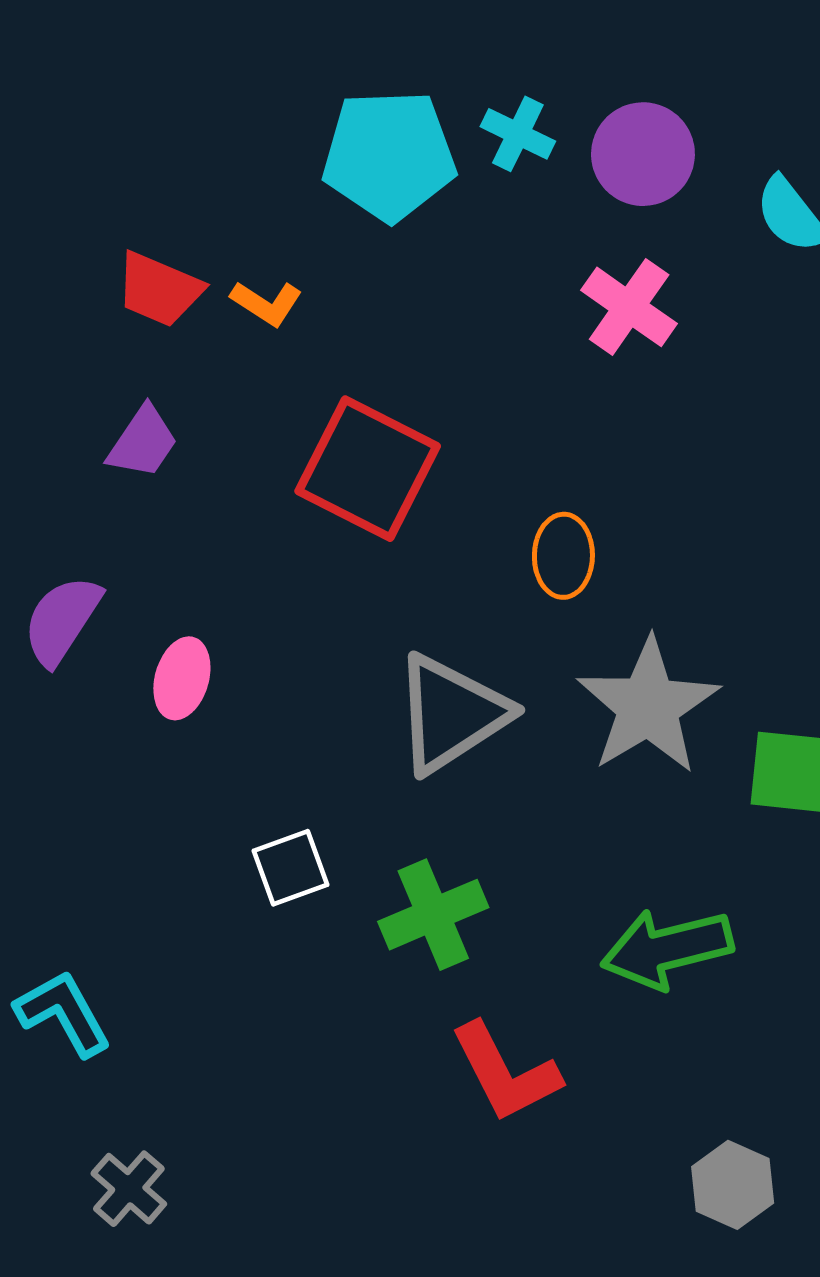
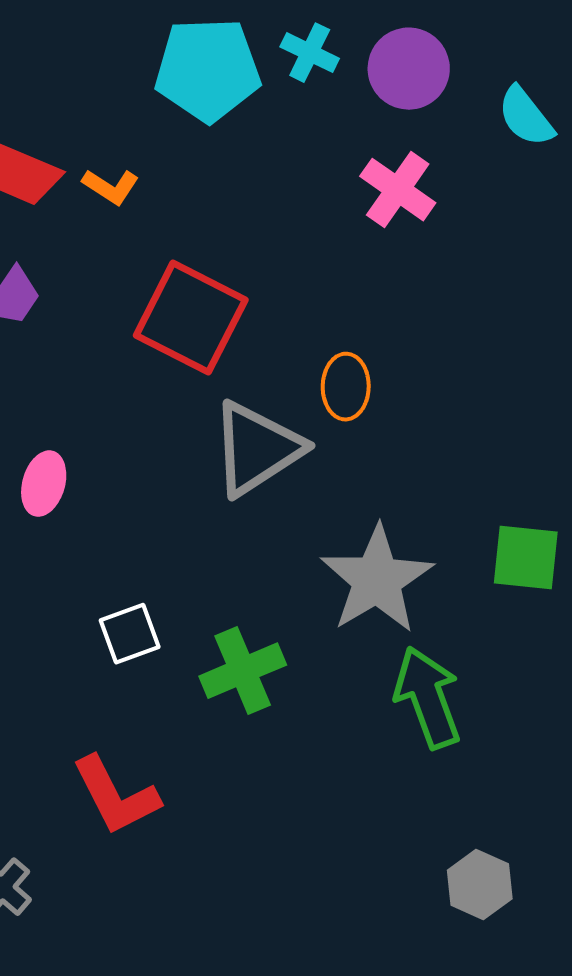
gray star: (648, 706) -> (377, 580), moved
gray triangle: (451, 714) -> (257, 449), moved
green arrow: (667, 949) -> (428, 698), turned 84
red L-shape: (505, 1072) -> (116, 796), moved

